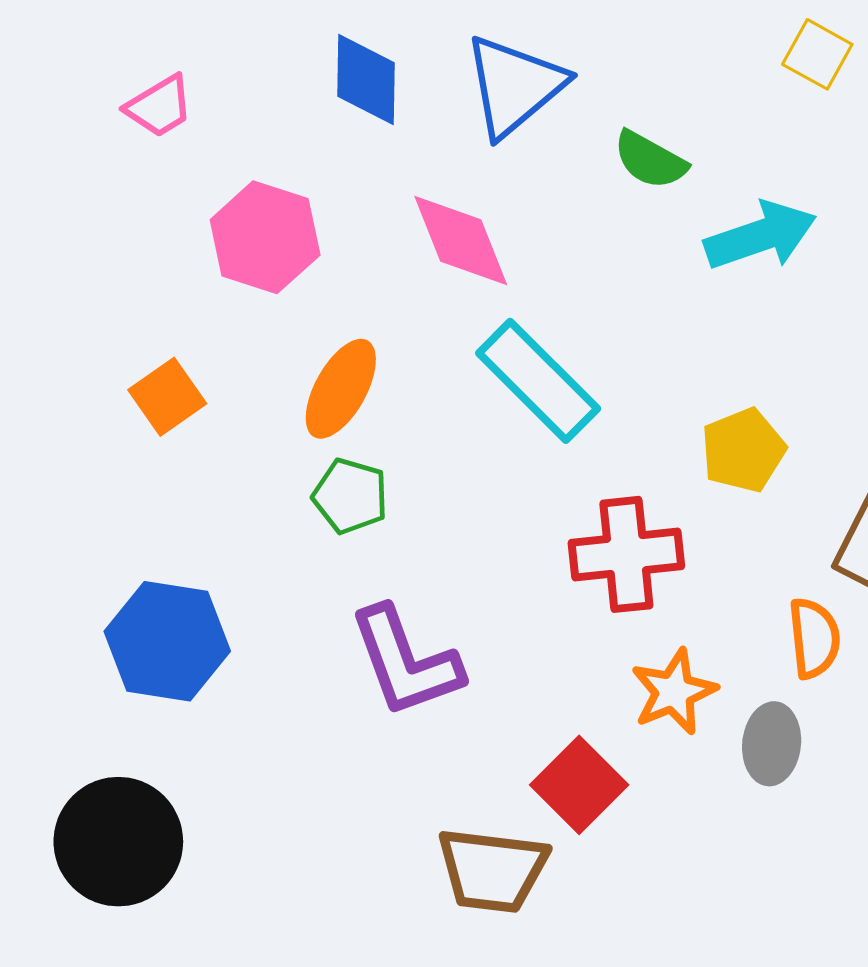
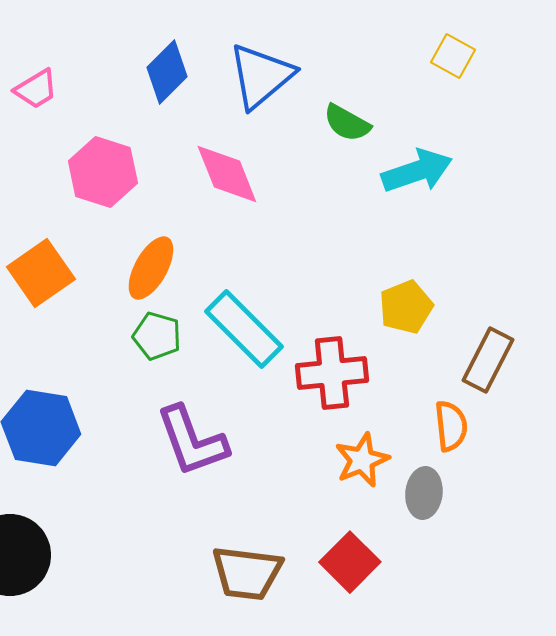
blue diamond: (366, 80) -> (167, 72), turned 44
cyan rectangle: (538, 381) -> (244, 329), moved
orange square: (167, 397) -> (41, 273), size x1.4
red square: (579, 785) -> (350, 562), moved

